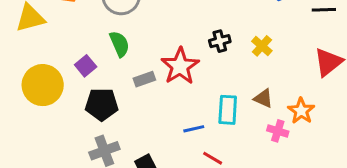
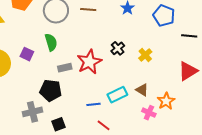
black cross: (220, 41) -> (118, 48), turned -32
purple square: (86, 66) -> (27, 54), turned -32
black pentagon: (102, 104) -> (51, 90), moved
cyan rectangle: (228, 110) -> (117, 95), turned 54

